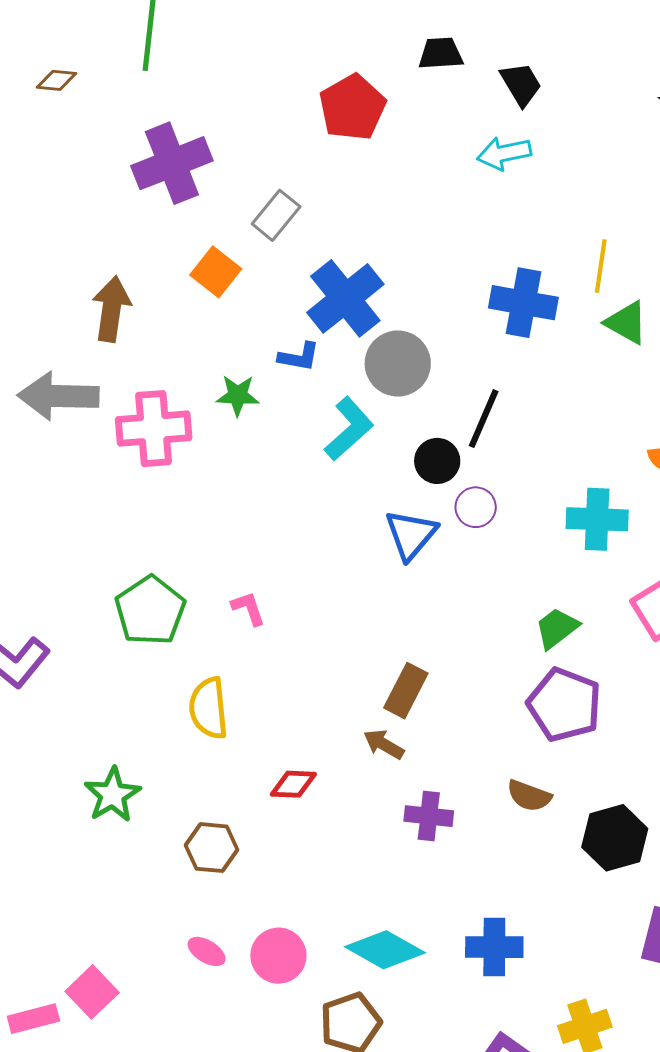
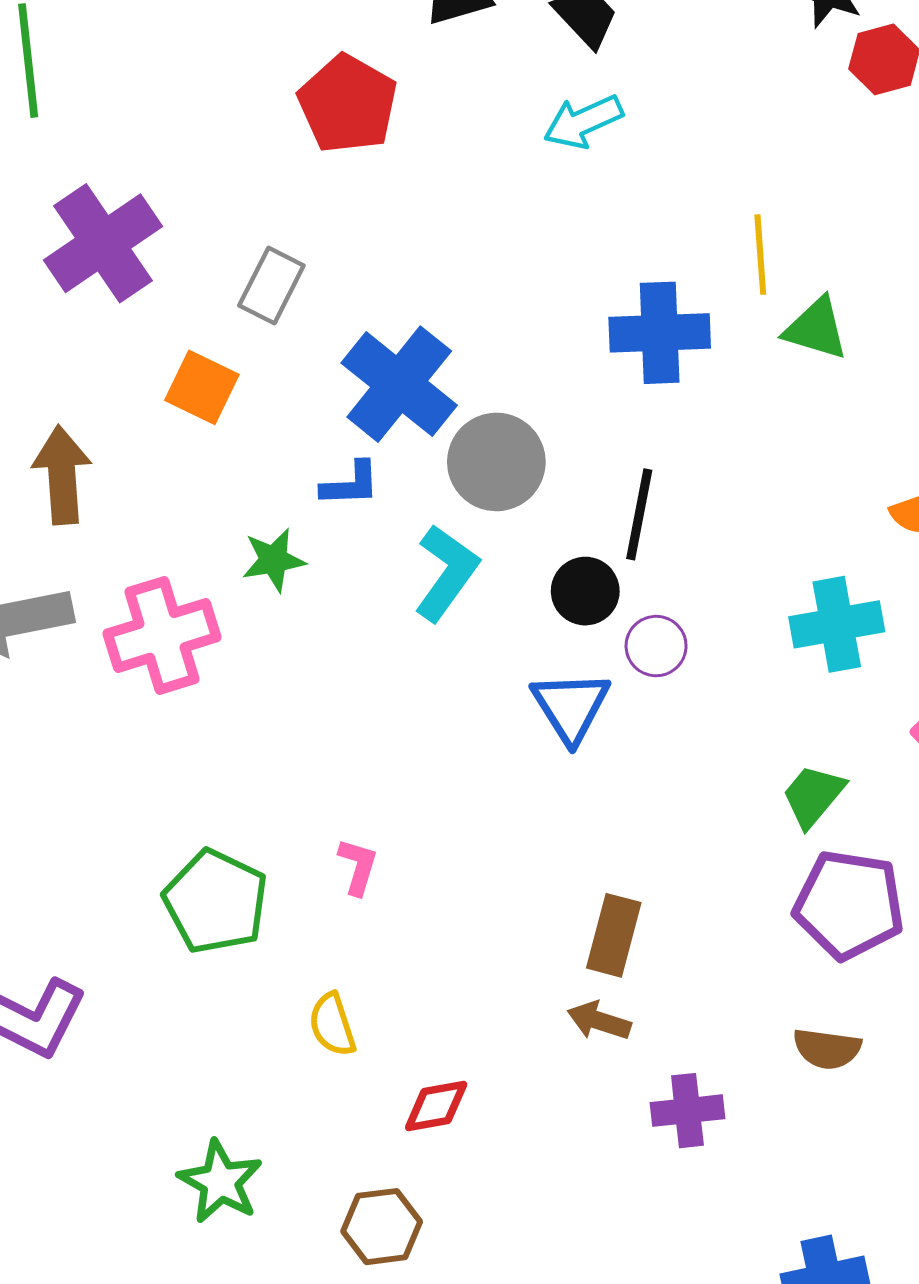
pink L-shape: (248, 608) -> (358, 866), turned 48
yellow semicircle: (209, 708) -> (332, 1025), size x0.7
red diamond: (293, 784) -> (436, 1106), moved

